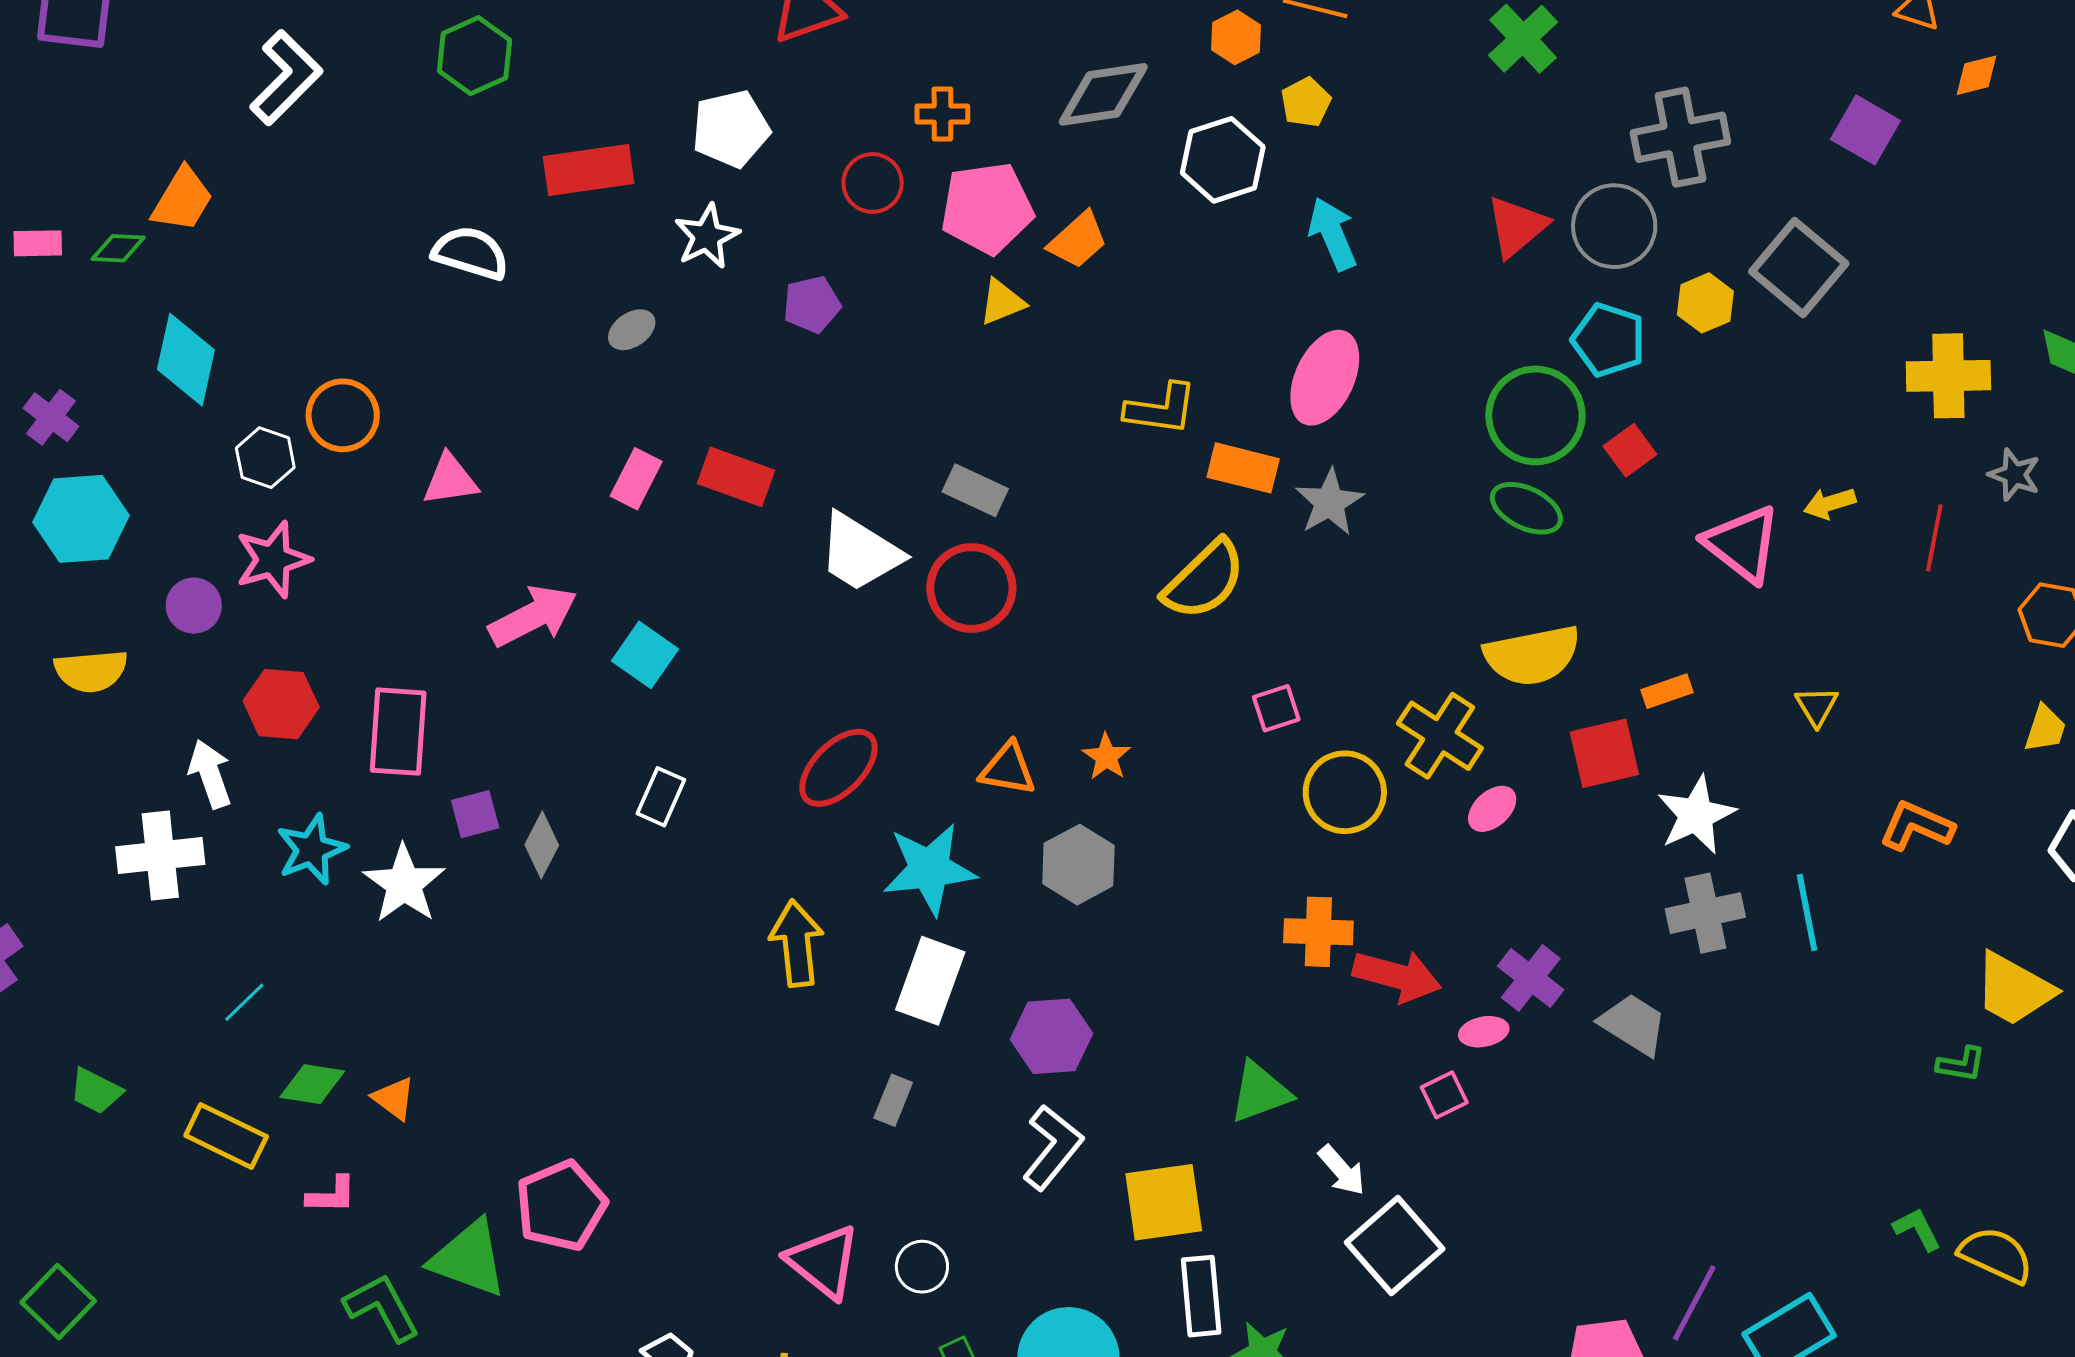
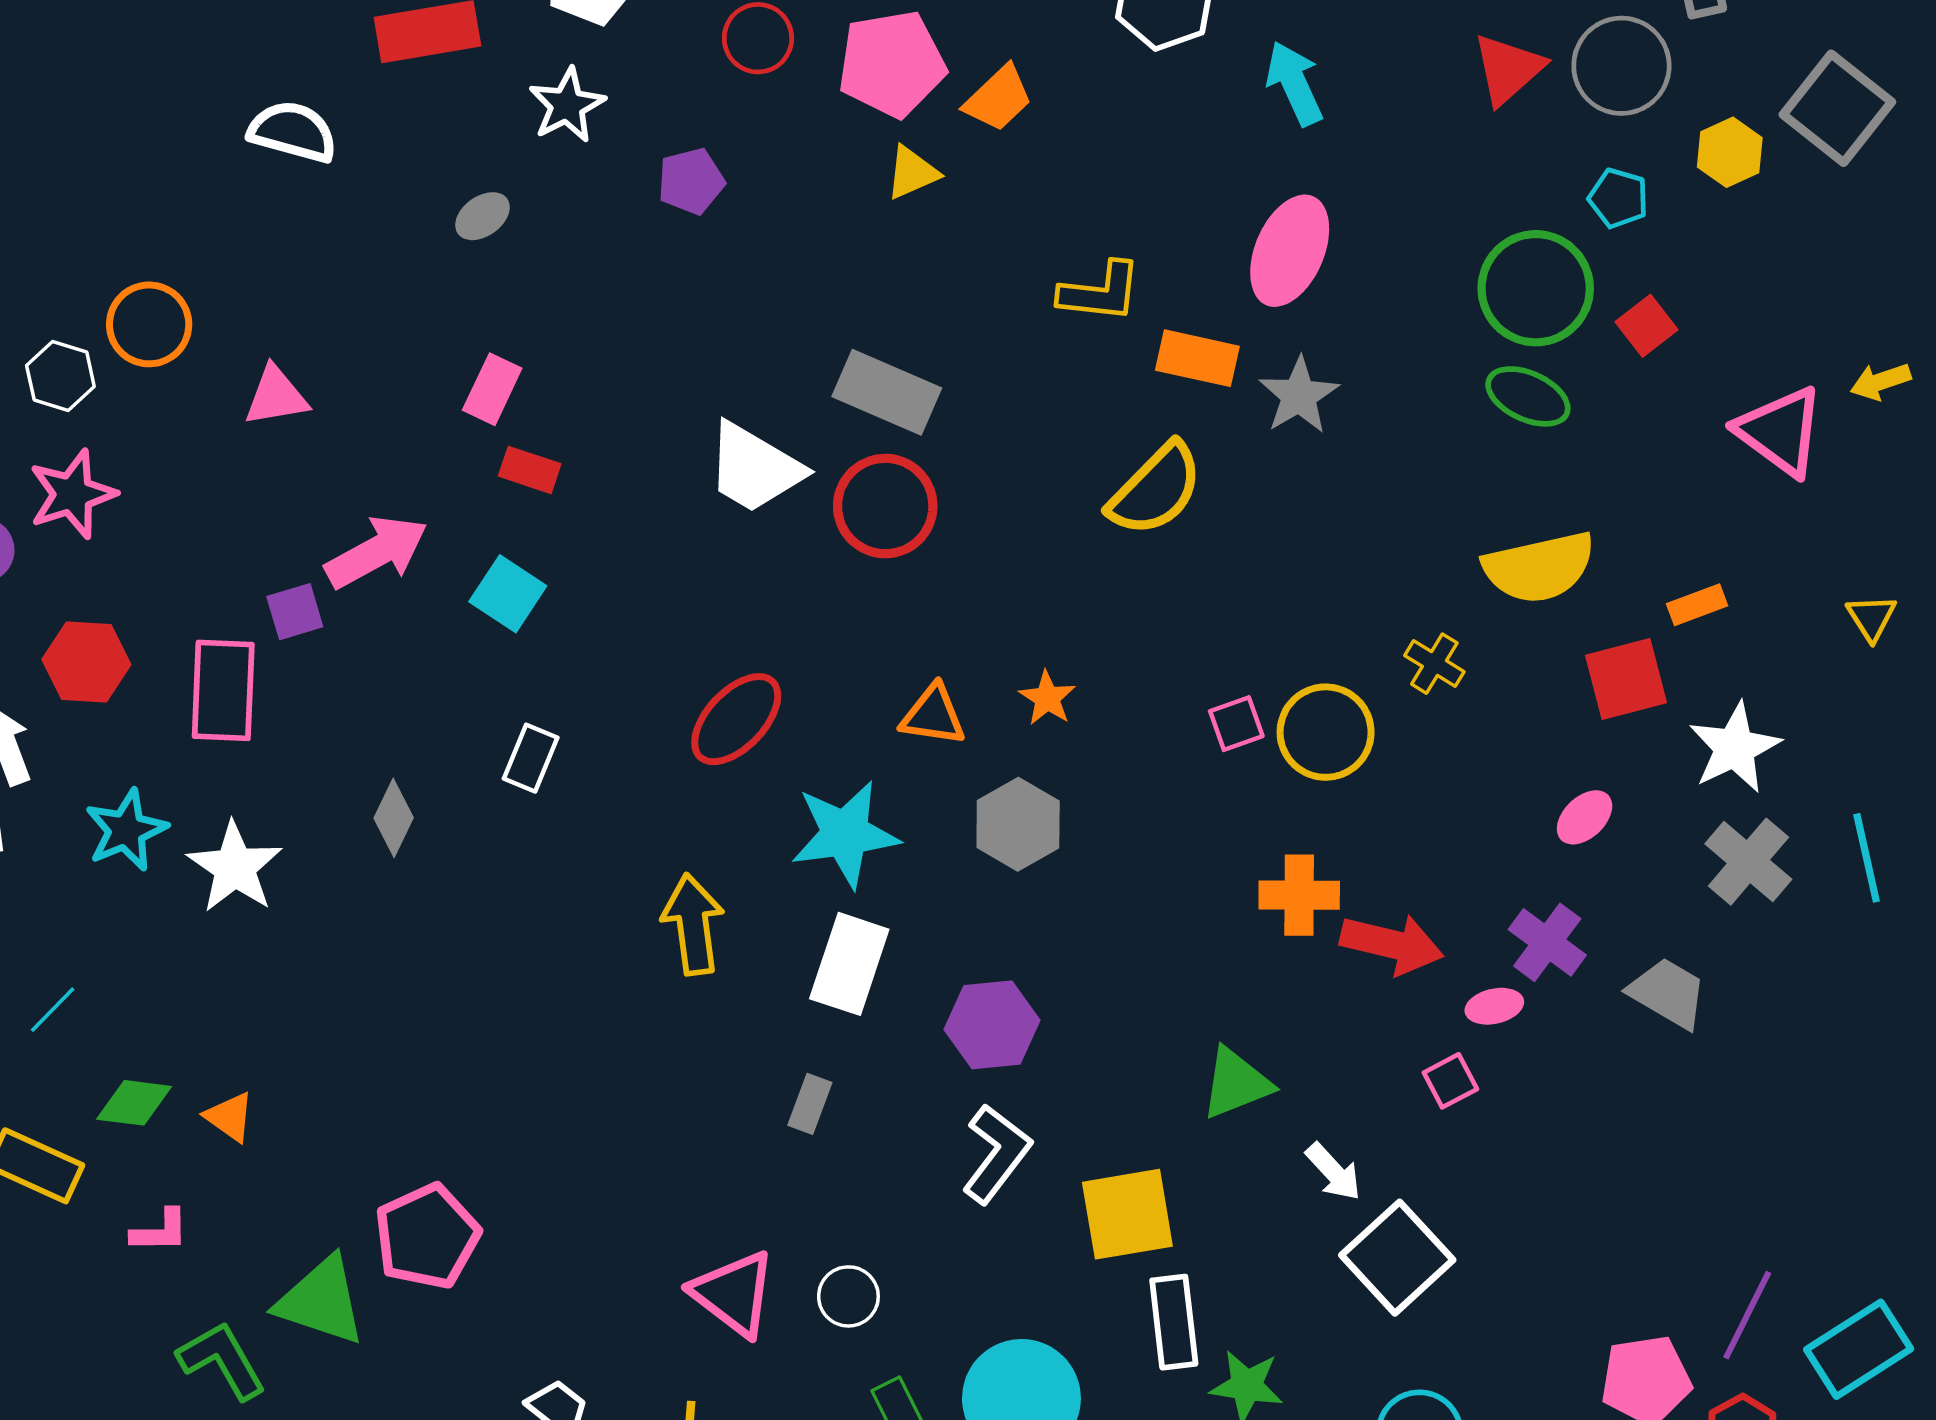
cyan pentagon: (1609, 340) -> (1618, 198), size x0.7
red rectangle: (736, 477) -> (530, 470), moved, size x0.7
gray rectangle: (975, 490) -> (887, 392), size x1.4
pink square: (1276, 708) -> (1236, 724), moved
yellow cross: (1440, 736) -> (1434, 664), size x0.6
pink ellipse: (1492, 809) -> (1585, 817), moved
purple square: (475, 814) -> (295, 612), moved
gray cross: (1705, 913) -> (1748, 862), turned -36

